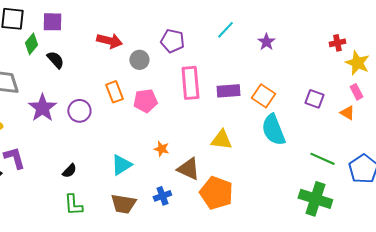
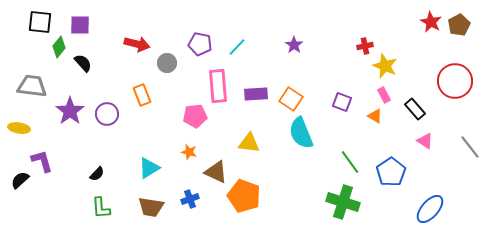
cyan line: (225, 30) -> (237, 47), moved
pink pentagon: (145, 101) -> (195, 116), moved
green line: (322, 159) -> (350, 162), turned 30

